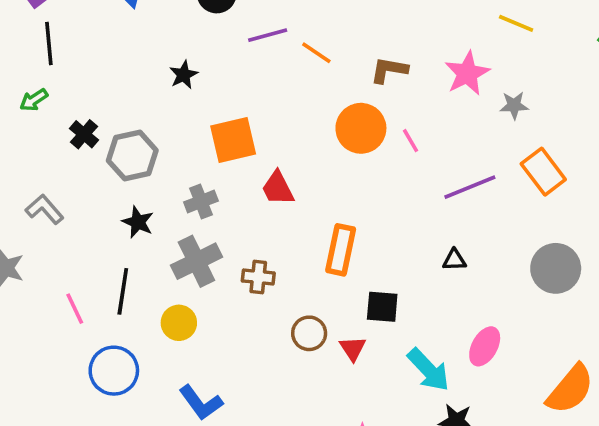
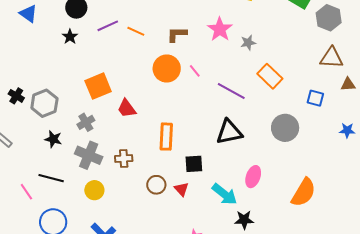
black star: (184, 75) -> (70, 37), moved
purple line: (470, 187) -> (231, 91), turned 60
black triangle: (454, 260) -> (229, 132), size x2.0
gray cross: (196, 261) -> (89, 155), turned -32
black line: (123, 291) -> (51, 178), turned -75
yellow circle: (179, 323) -> (94, 190), moved

